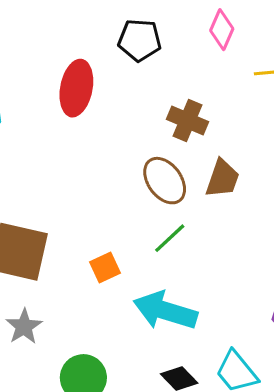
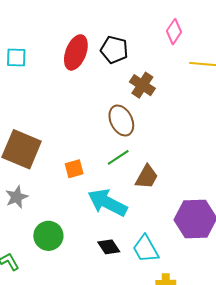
black pentagon: (140, 40) -> (114, 50), moved
brown trapezoid: (222, 179) -> (147, 177), moved

